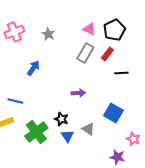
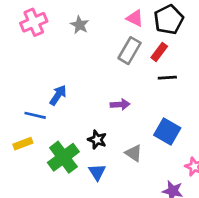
blue arrow: (33, 68) -> (58, 95), moved
black line: (121, 73) -> (167, 78), moved
blue triangle: (67, 136) -> (97, 172), moved

